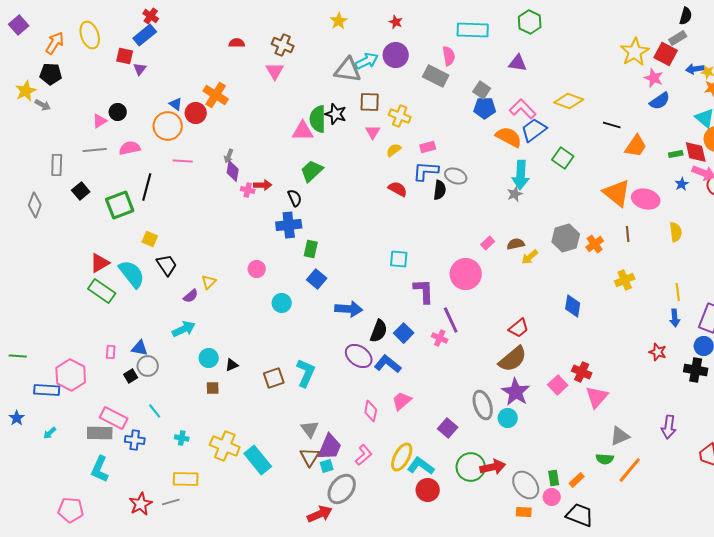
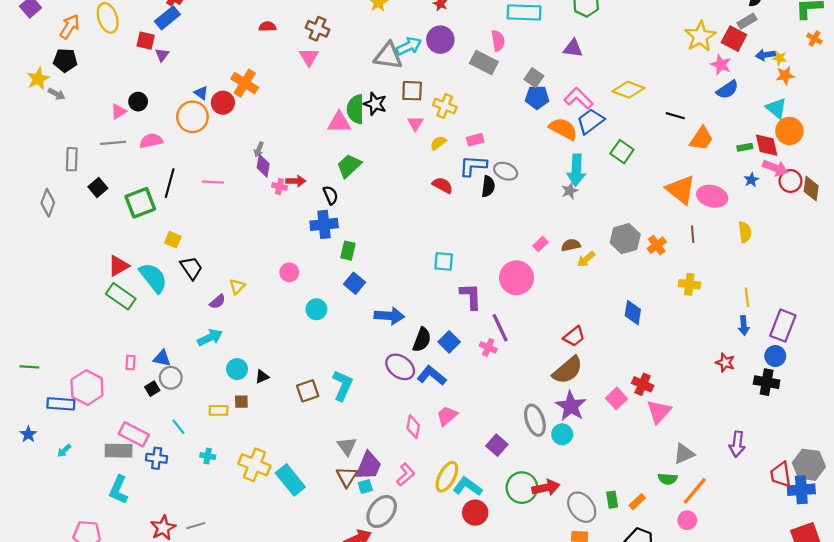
pink line: (183, 161) -> (213, 182), moved
yellow cross: (625, 280) -> (689, 284), turned 30
yellow rectangle: (186, 479) -> (219, 410), moved, size x0.7
pink circle: (552, 497) -> (687, 520), moved

